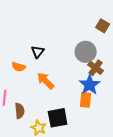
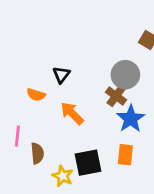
brown cross: (96, 68) -> (116, 96), moved
orange rectangle: (86, 100) -> (125, 155), moved

